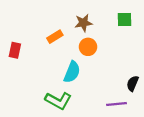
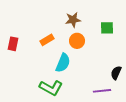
green square: (125, 19) -> (107, 28), moved
orange rectangle: (55, 37) -> (47, 40), moved

